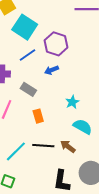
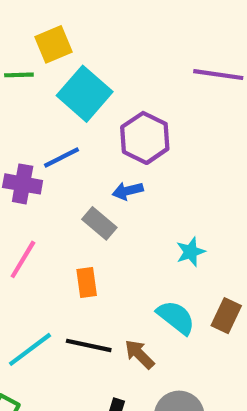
blue line: (28, 55) -> (62, 157), moved
gray rectangle: (28, 89) -> (99, 223), moved
cyan star: (72, 102) -> (191, 252), moved

